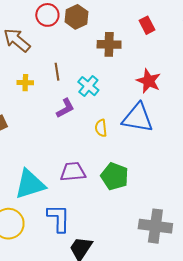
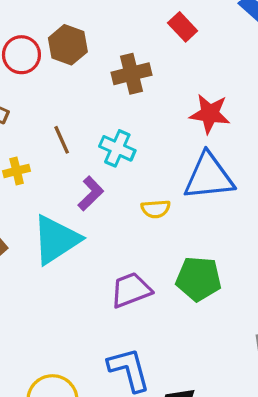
yellow semicircle: (101, 128) -> (156, 209), turned -72
cyan triangle: (30, 184) -> (56, 240), moved

